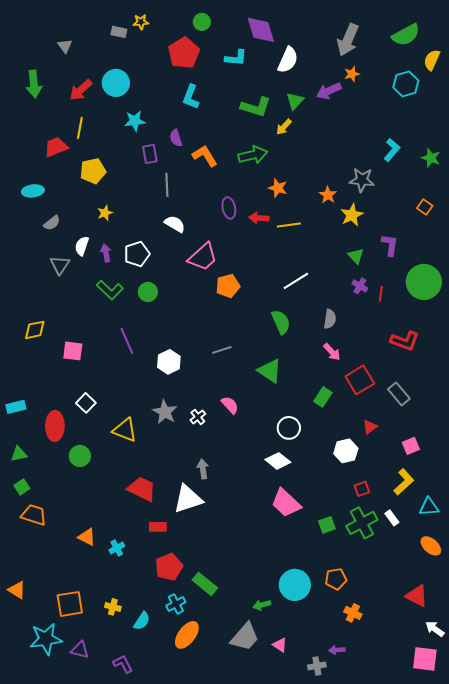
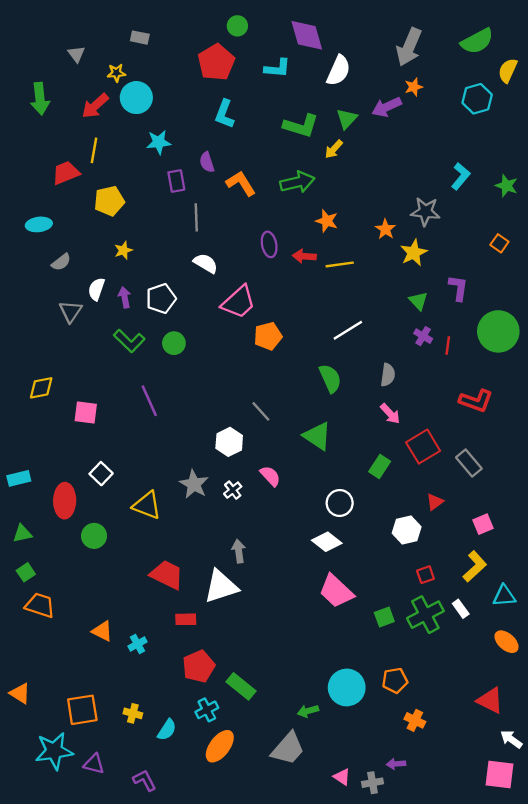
yellow star: (141, 22) -> (116, 73), moved
gray line: (222, 350) -> (261, 411), turned 66
white hexagon: (169, 362) -> (229, 442), moved
pink triangle: (280, 645) -> (342, 777), moved

